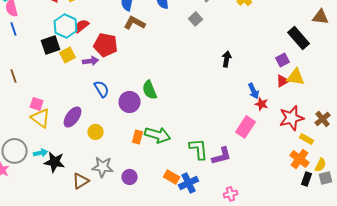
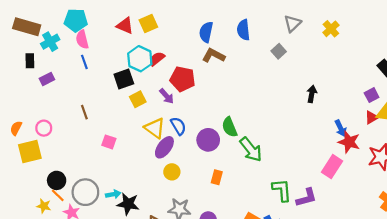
yellow square: (68, 55) -> (138, 99), moved
purple arrow: (91, 61) -> (167, 96), turned 56
red star: (262, 104) -> (349, 142), size x1.5
purple ellipse: (73, 117) -> (164, 147), moved
yellow triangle: (41, 118) -> (155, 128), moved
green arrow: (158, 135) -> (251, 149), moved, turned 35

